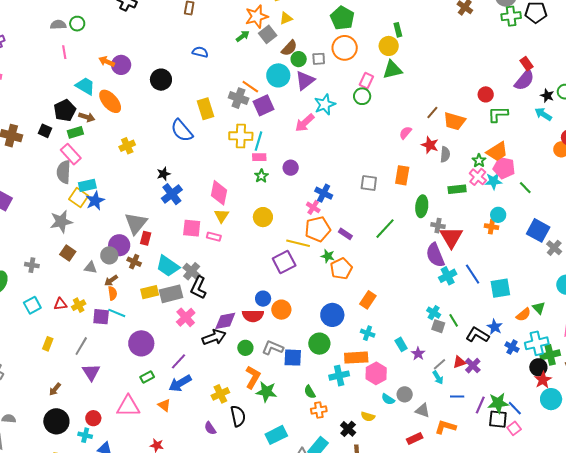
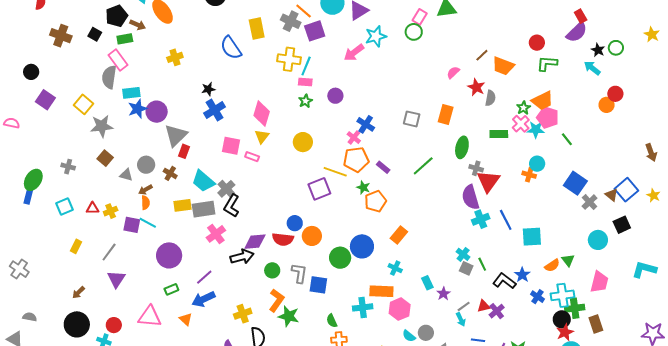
yellow square: (79, 197) -> (83, 104), moved
purple circle: (119, 245) -> (157, 112), moved
green circle: (319, 344) -> (340, 258), moved
gray L-shape: (273, 348) -> (299, 273), turned 70

